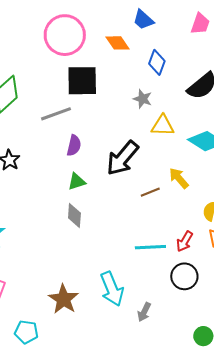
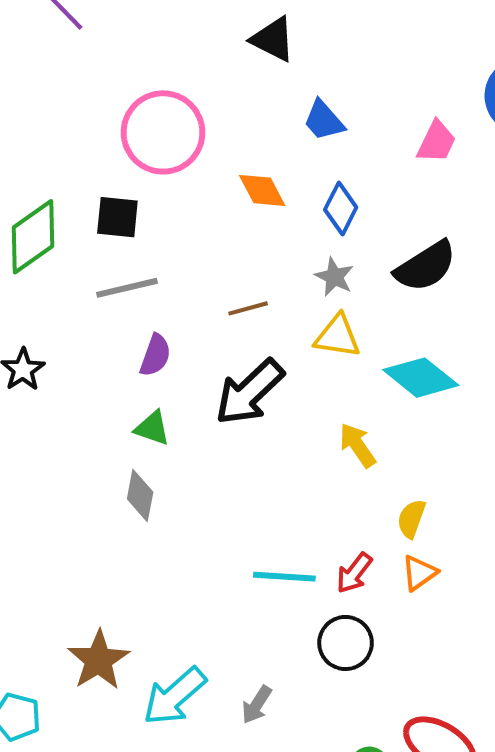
orange diamond: (118, 43) -> (262, 190), moved
black square: (82, 81) -> (117, 217), moved, size x0.7
gray star: (143, 99) -> (334, 277), moved
green triangle: (77, 182) -> (152, 428), turned 30
brown line: (150, 192) -> (248, 308), moved
cyan arrow: (112, 289) -> (174, 696), moved, turned 64

